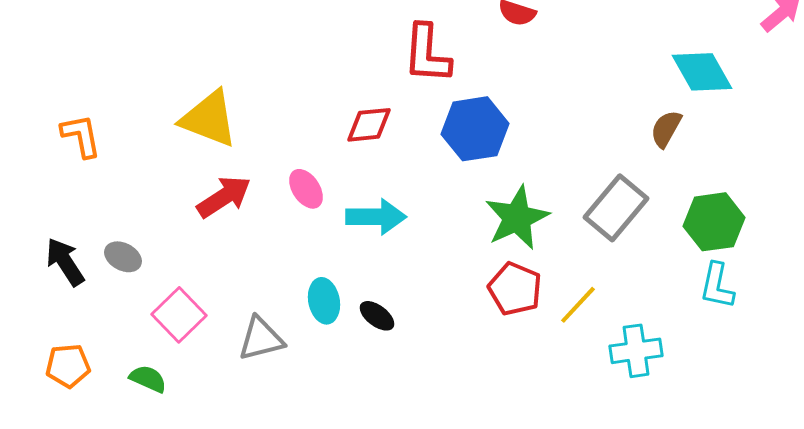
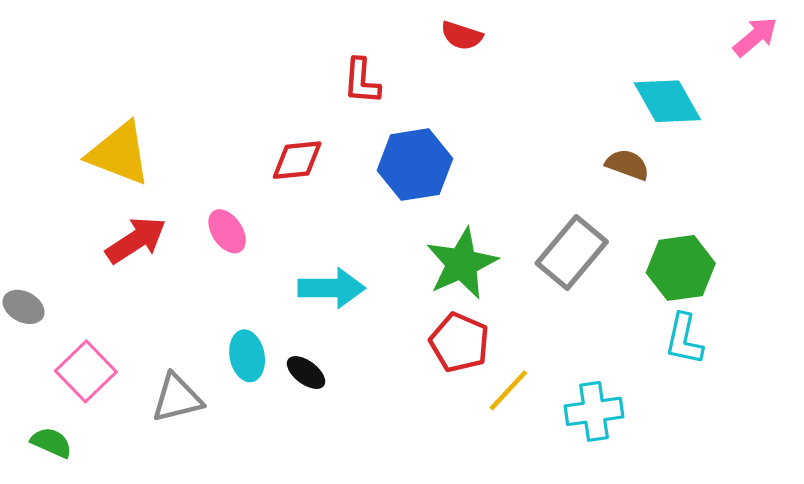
red L-shape: (427, 54) -> (362, 81), size x0.7
brown semicircle: (666, 129) -> (627, 165), turned 81
cyan arrow: (376, 217) -> (332, 288), moved
yellow line: (578, 305) -> (508, 390), moved

